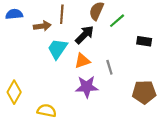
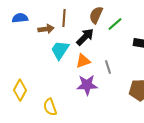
yellow semicircle: (47, 111) -> (50, 107), turned -120

